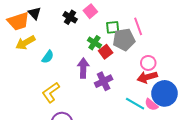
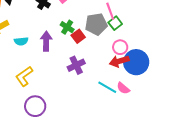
green square: (113, 27) -> (115, 23), moved, turned -32
cyan semicircle: (48, 57) -> (21, 41), turned 48
purple arrow: (83, 68) -> (46, 41), moved
blue circle: (164, 93) -> (136, 62), moved

